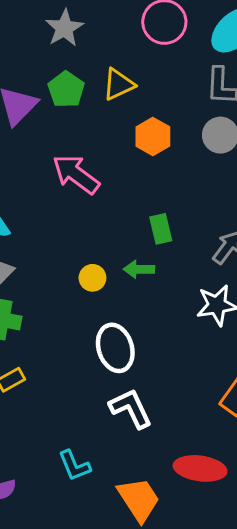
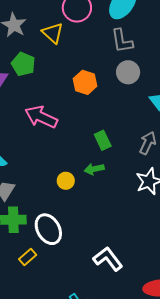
yellow triangle: (118, 84) -> (53, 33), moved, turned -40
white ellipse: (115, 348) -> (48, 229), moved

